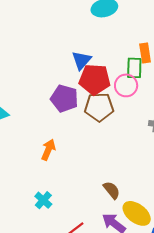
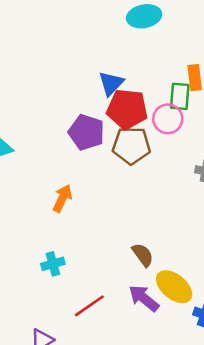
cyan cross: (43, 200) -> (53, 264), turned 30

